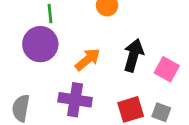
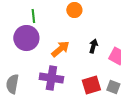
black arrow: (133, 55) -> (93, 46), size x0.6

